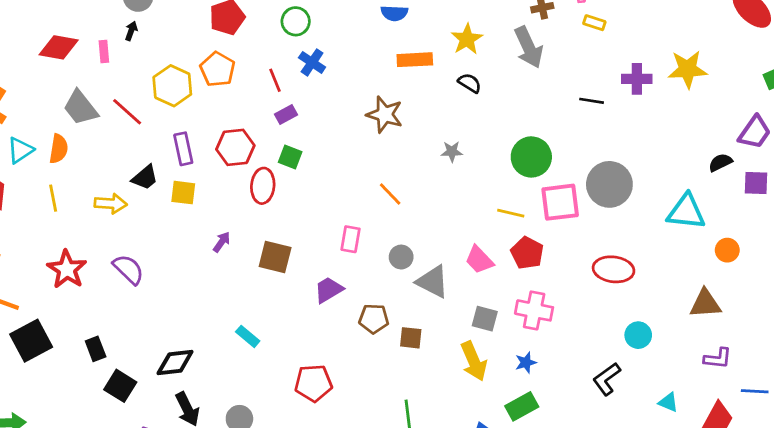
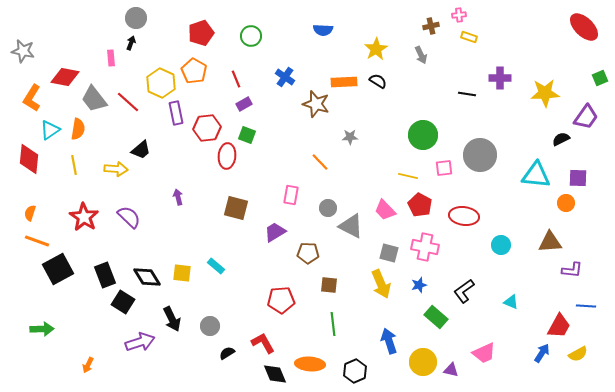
red diamond: (59, 47) -> (65, 77), moved
gray arrow: (529, 47) -> (421, 55), size x0.6
orange rectangle: (415, 60) -> (344, 82), moved
blue cross: (312, 62) -> (285, 77), moved
yellow star: (688, 69) -> (545, 93), moved
purple rectangle: (183, 149) -> (176, 113), moved
gray star: (452, 152) -> (350, 137), moved
purple square: (756, 183) -> (578, 178), moved
yellow square: (183, 193) -> (182, 273), moved
pink square: (560, 202) -> (444, 168), size x0.6
purple arrow: (222, 242) -> (178, 197), moved, turned -49
red ellipse: (614, 269) -> (464, 216), moved
cyan circle: (638, 335) -> (501, 245), moved
brown square: (411, 338) -> (329, 285), moved
black rectangle: (96, 349) -> (105, 275), size x1.4
purple L-shape: (718, 358) -> (572, 270), moved
black diamond: (175, 363) -> (147, 277), moved, turned 64
black L-shape: (607, 379) -> (464, 291), moved
red pentagon: (313, 383) -> (281, 300), moved
cyan triangle: (668, 402) -> (511, 302), moved
green rectangle: (522, 406) -> (436, 317), moved, turned 70

